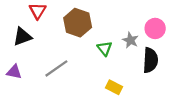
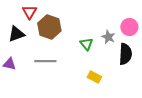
brown hexagon: (78, 23) -> (49, 27), moved
gray line: (56, 68) -> (45, 61), turned 35

